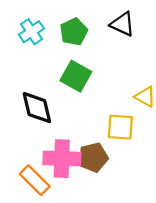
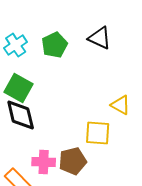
green square: (76, 76) -> (19, 88), moved
pink cross: (62, 159) -> (44, 162), size x0.7

